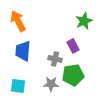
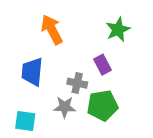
orange arrow: (18, 21) -> (52, 30), moved
gray star: (51, 84) -> (65, 107), moved

